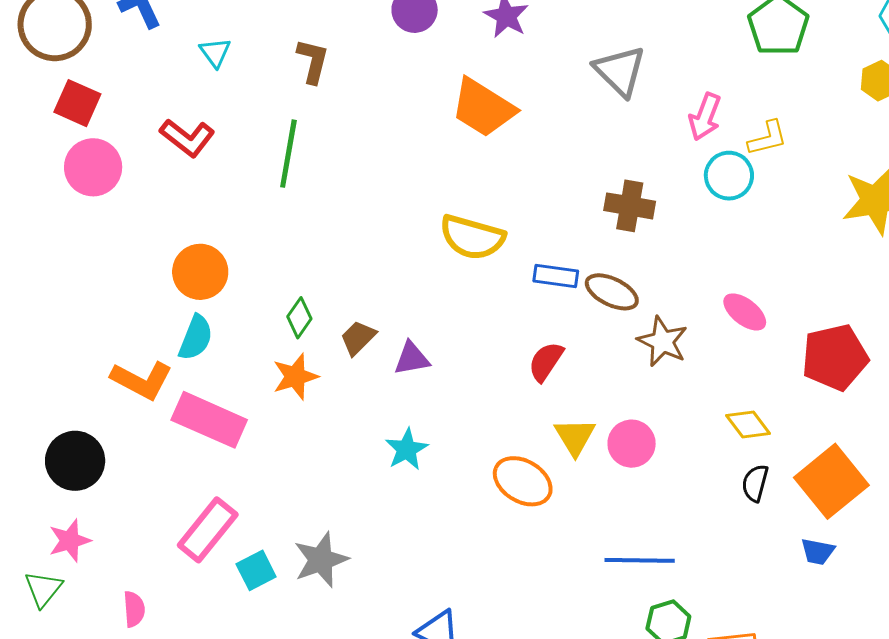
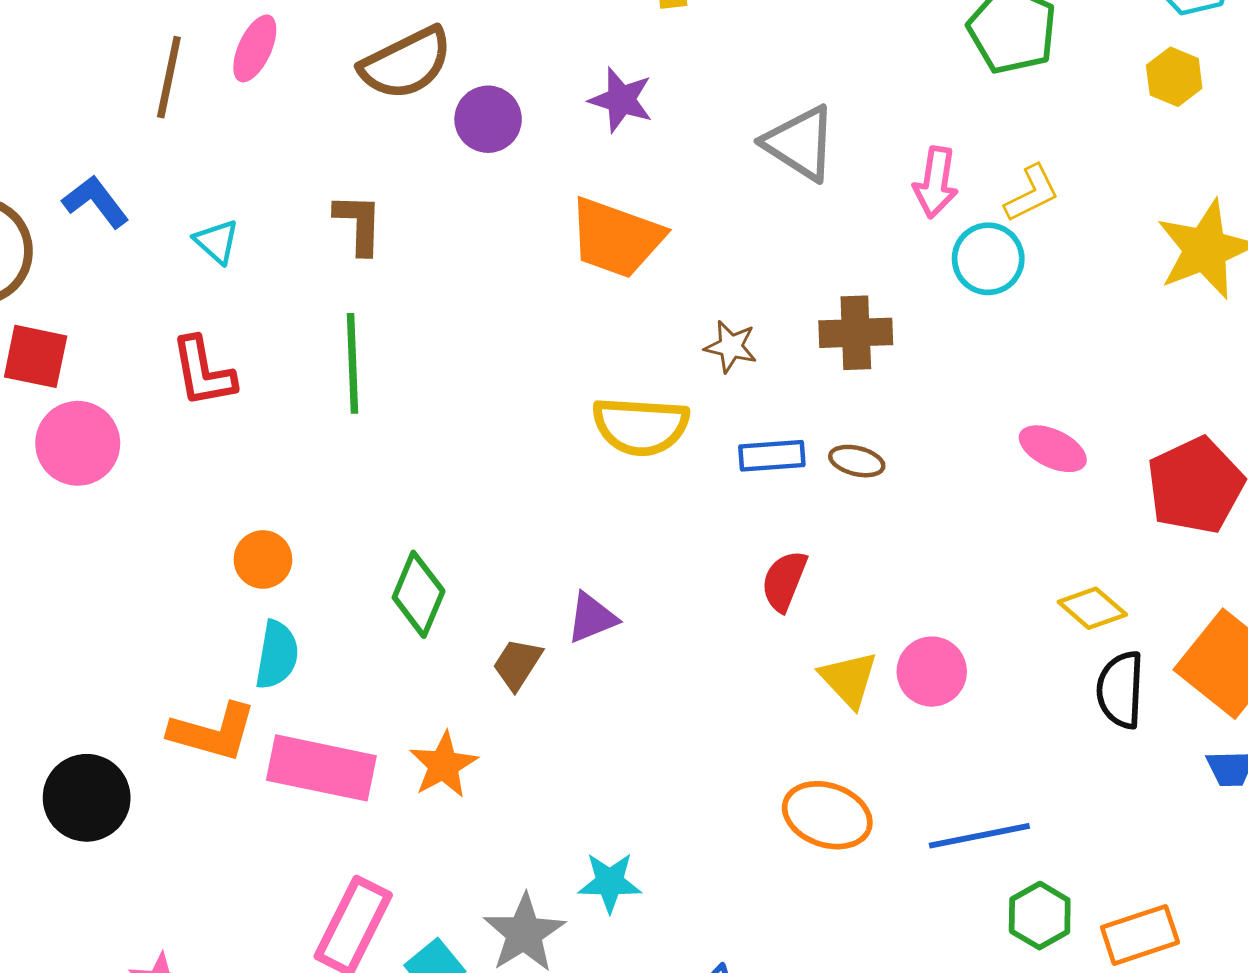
red L-shape: (187, 138) -> (203, 372), turned 54
orange circle: (200, 272) -> (263, 559), size x0.7
brown ellipse: (612, 292) -> (857, 461), size x0.7
green diamond: (299, 318) -> (419, 594), size x1.4
brown trapezoid: (358, 338) -> (517, 664), moved
brown star: (663, 341) -> (731, 347), moved, size x0.7
orange star: (295, 377) -> (443, 765), moved
cyan star: (407, 449) -> (610, 882), moved, turned -30
black circle: (75, 461) -> (87, 798), moved
orange ellipse: (523, 481) -> (827, 815), moved
black semicircle: (755, 483) -> (1120, 690), size x1.4

